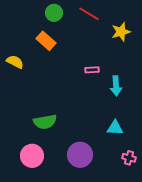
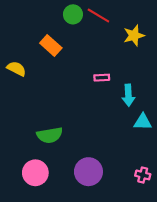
green circle: (54, 13) -> (73, 14), moved
cyan triangle: (115, 128) -> (143, 122), moved

